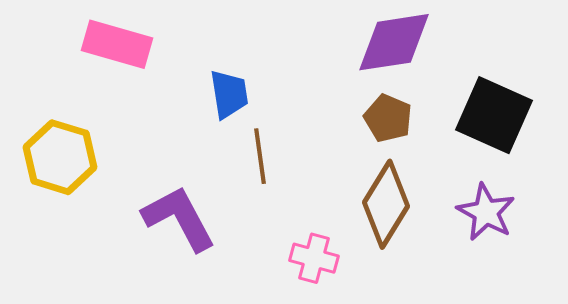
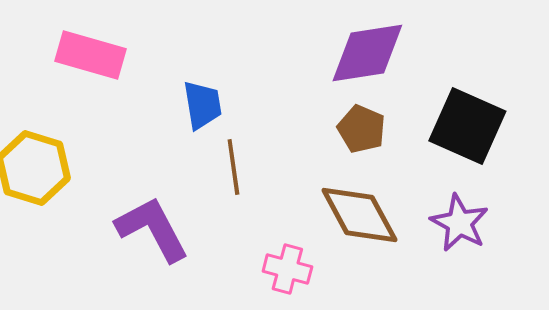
brown diamond: (386, 204) -> (359, 215), turned -60

